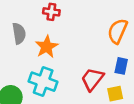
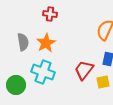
gray semicircle: (19, 33) -> (23, 42), moved

